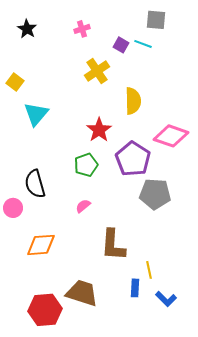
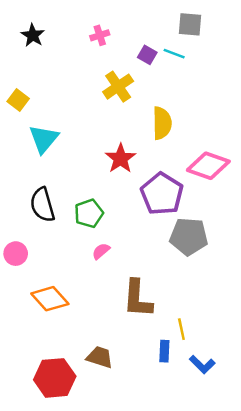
green pentagon: (86, 165) -> (89, 213), moved
black semicircle: (35, 184) -> (42, 205), moved
orange diamond: (41, 245) -> (50, 299), turned 52
brown trapezoid: (82, 293) -> (100, 357), size x0.7

